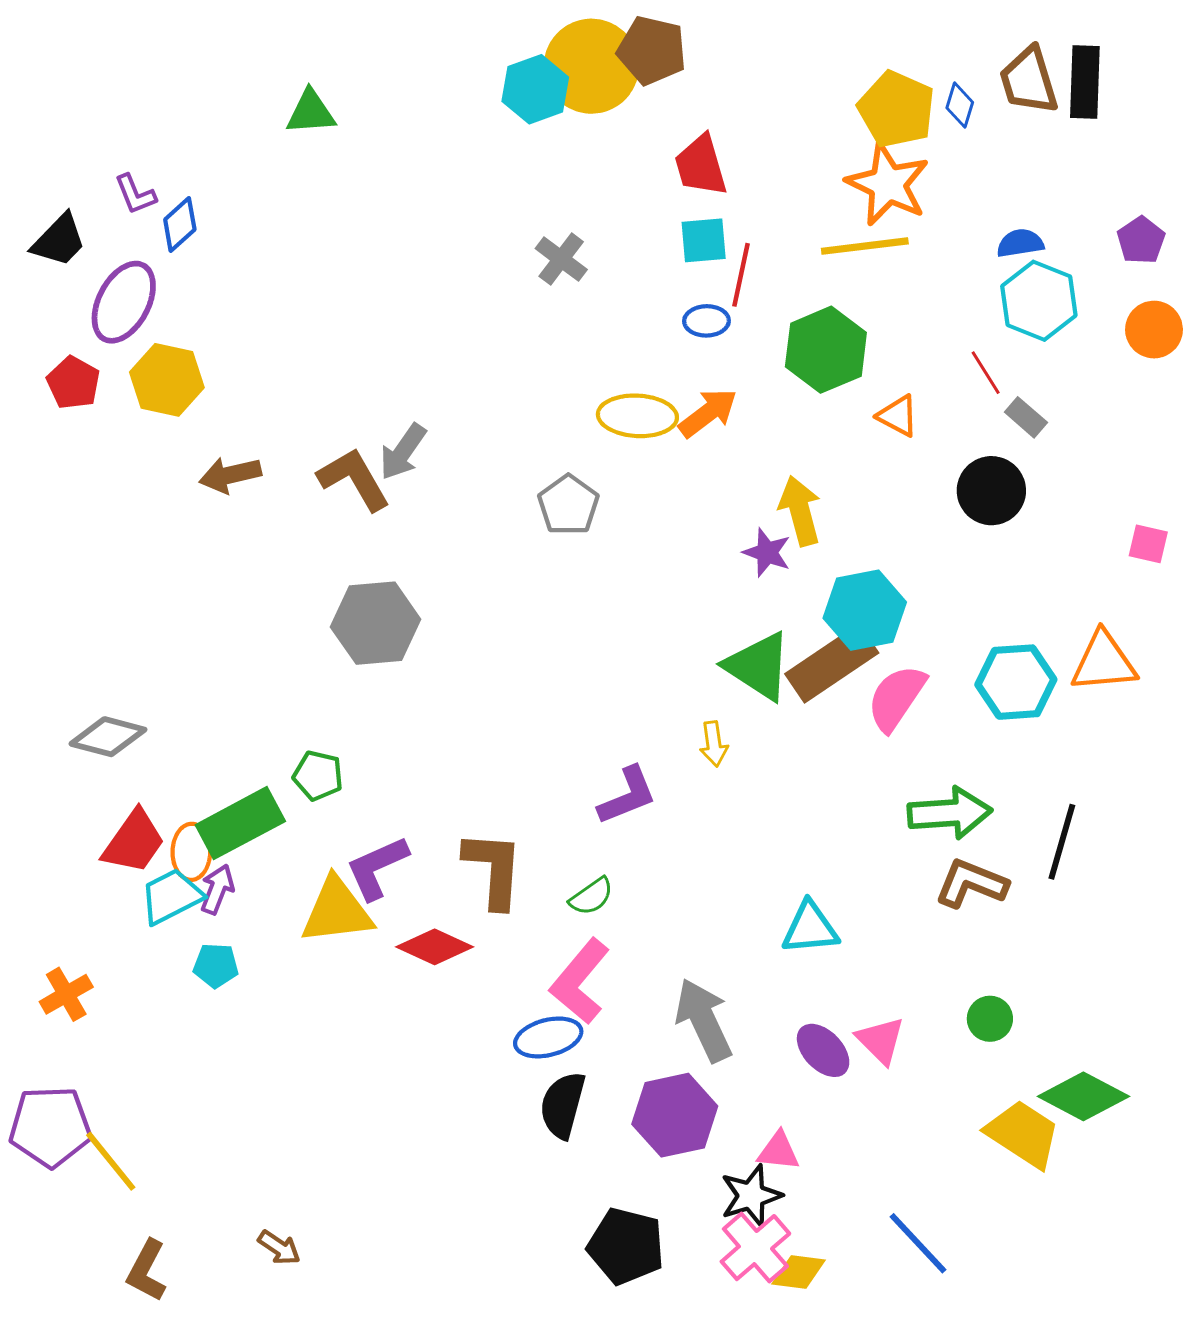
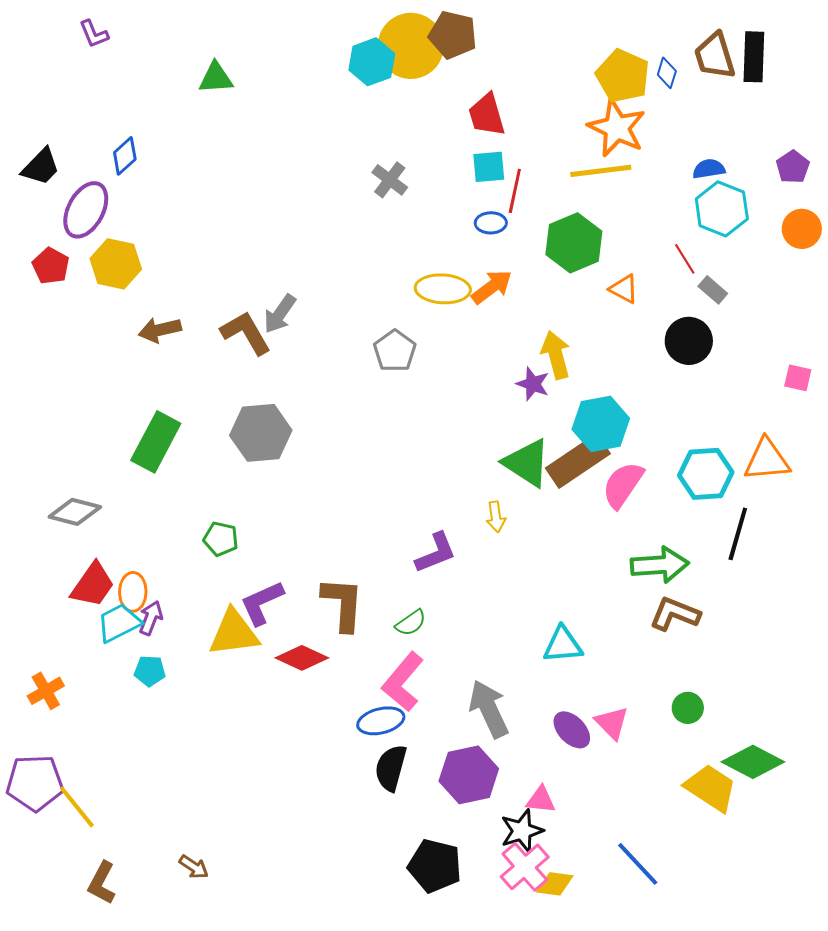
purple L-shape: (135, 194) -> (94, 34), moved
green rectangle: (240, 823) -> (156, 442), moved, turned -34
black line: (1062, 842) -> (738, 534), moved

